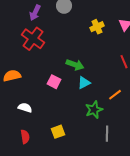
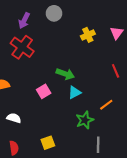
pink square: (54, 82) -> (44, 91), turned 32

